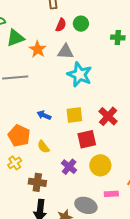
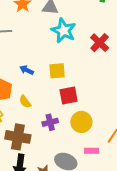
red cross: (108, 116) -> (100, 43), moved
purple cross: (69, 167) -> (50, 122), turned 35
brown cross: (37, 182) -> (18, 137), size x1.4

